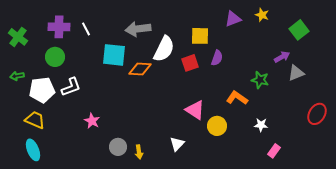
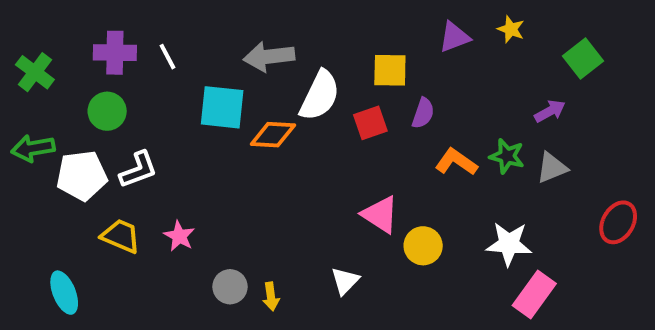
gray triangle: (296, 73) -> (552, 168), moved
green arrow: (17, 76) -> (33, 148), size x1.5
orange L-shape: (237, 98) -> (456, 162), moved
yellow trapezoid: (35, 120) -> (121, 236), moved
white star: (261, 125) -> (509, 244), size x1.6
pink rectangle: (274, 151) -> (534, 295), size x1.6

